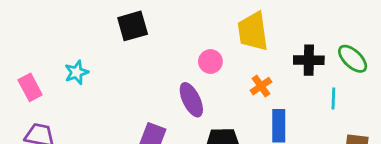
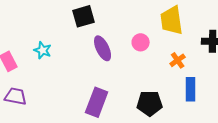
cyan star: (77, 72) -> (43, 50), turned -30
purple ellipse: (191, 100) -> (103, 48), moved

